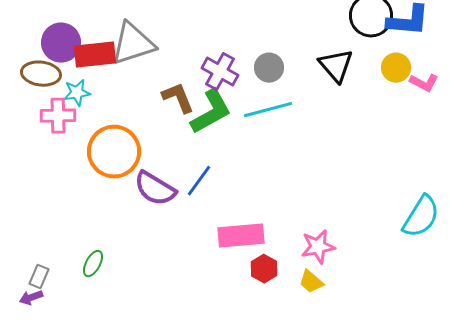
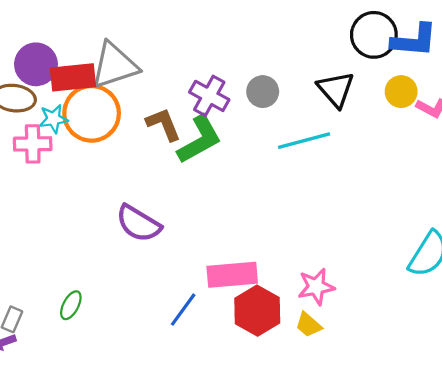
cyan line: (268, 110) -> (304, 141), moved
orange circle: (114, 152) -> (92, 113), moved
blue line: (199, 181) -> (183, 310), moved
red hexagon: (264, 269) -> (257, 311), size x1.6

